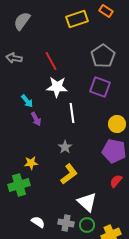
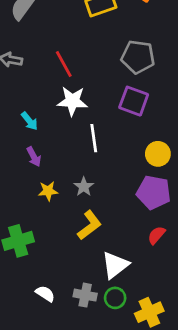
gray pentagon: (103, 56) -> (138, 57), turned -30
purple arrow: (36, 119) -> (34, 157), moved
yellow star: (31, 163) -> (48, 191), moved
white triangle: (87, 202) -> (115, 265), turned 40

